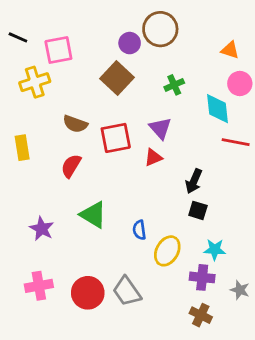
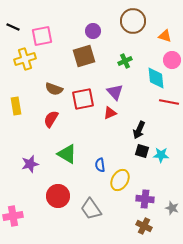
brown circle: (160, 29) -> (133, 21), moved
brown square: (117, 78) -> (84, 56), turned 30
purple star: (42, 229) -> (30, 164), turned 30
cyan star: (215, 250) -> (161, 155), moved
pink cross: (39, 286) -> (13, 216), moved
red circle: (88, 293) -> (58, 196), moved

